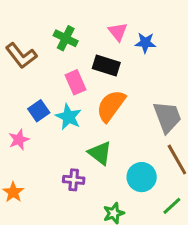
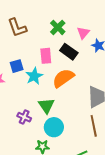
green cross: (66, 38) -> (58, 27), moved
cyan circle: (142, 177) -> (54, 127), moved

